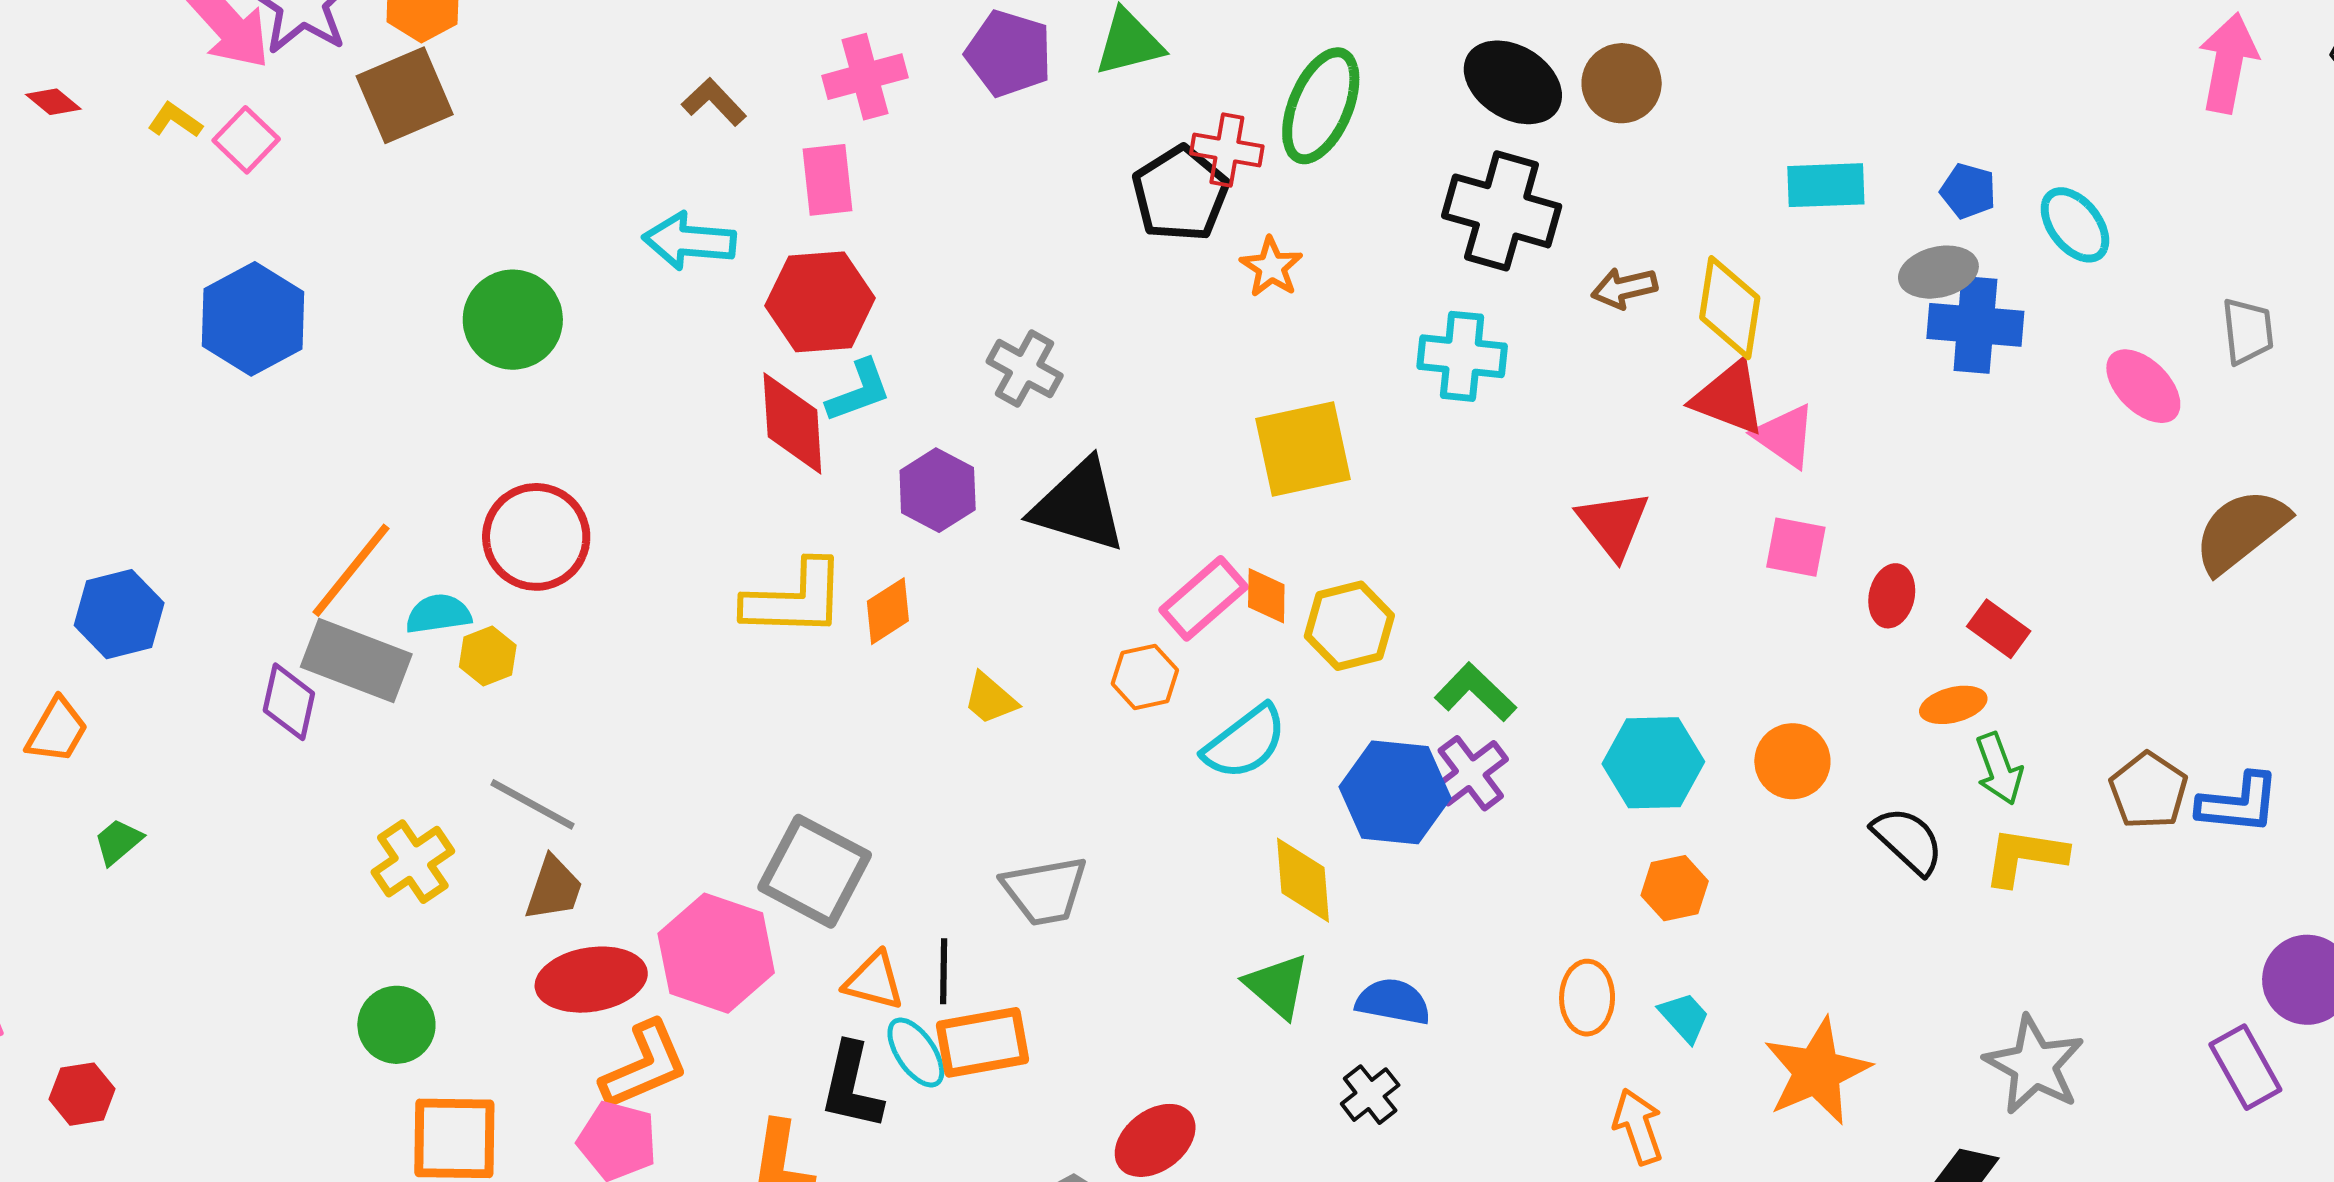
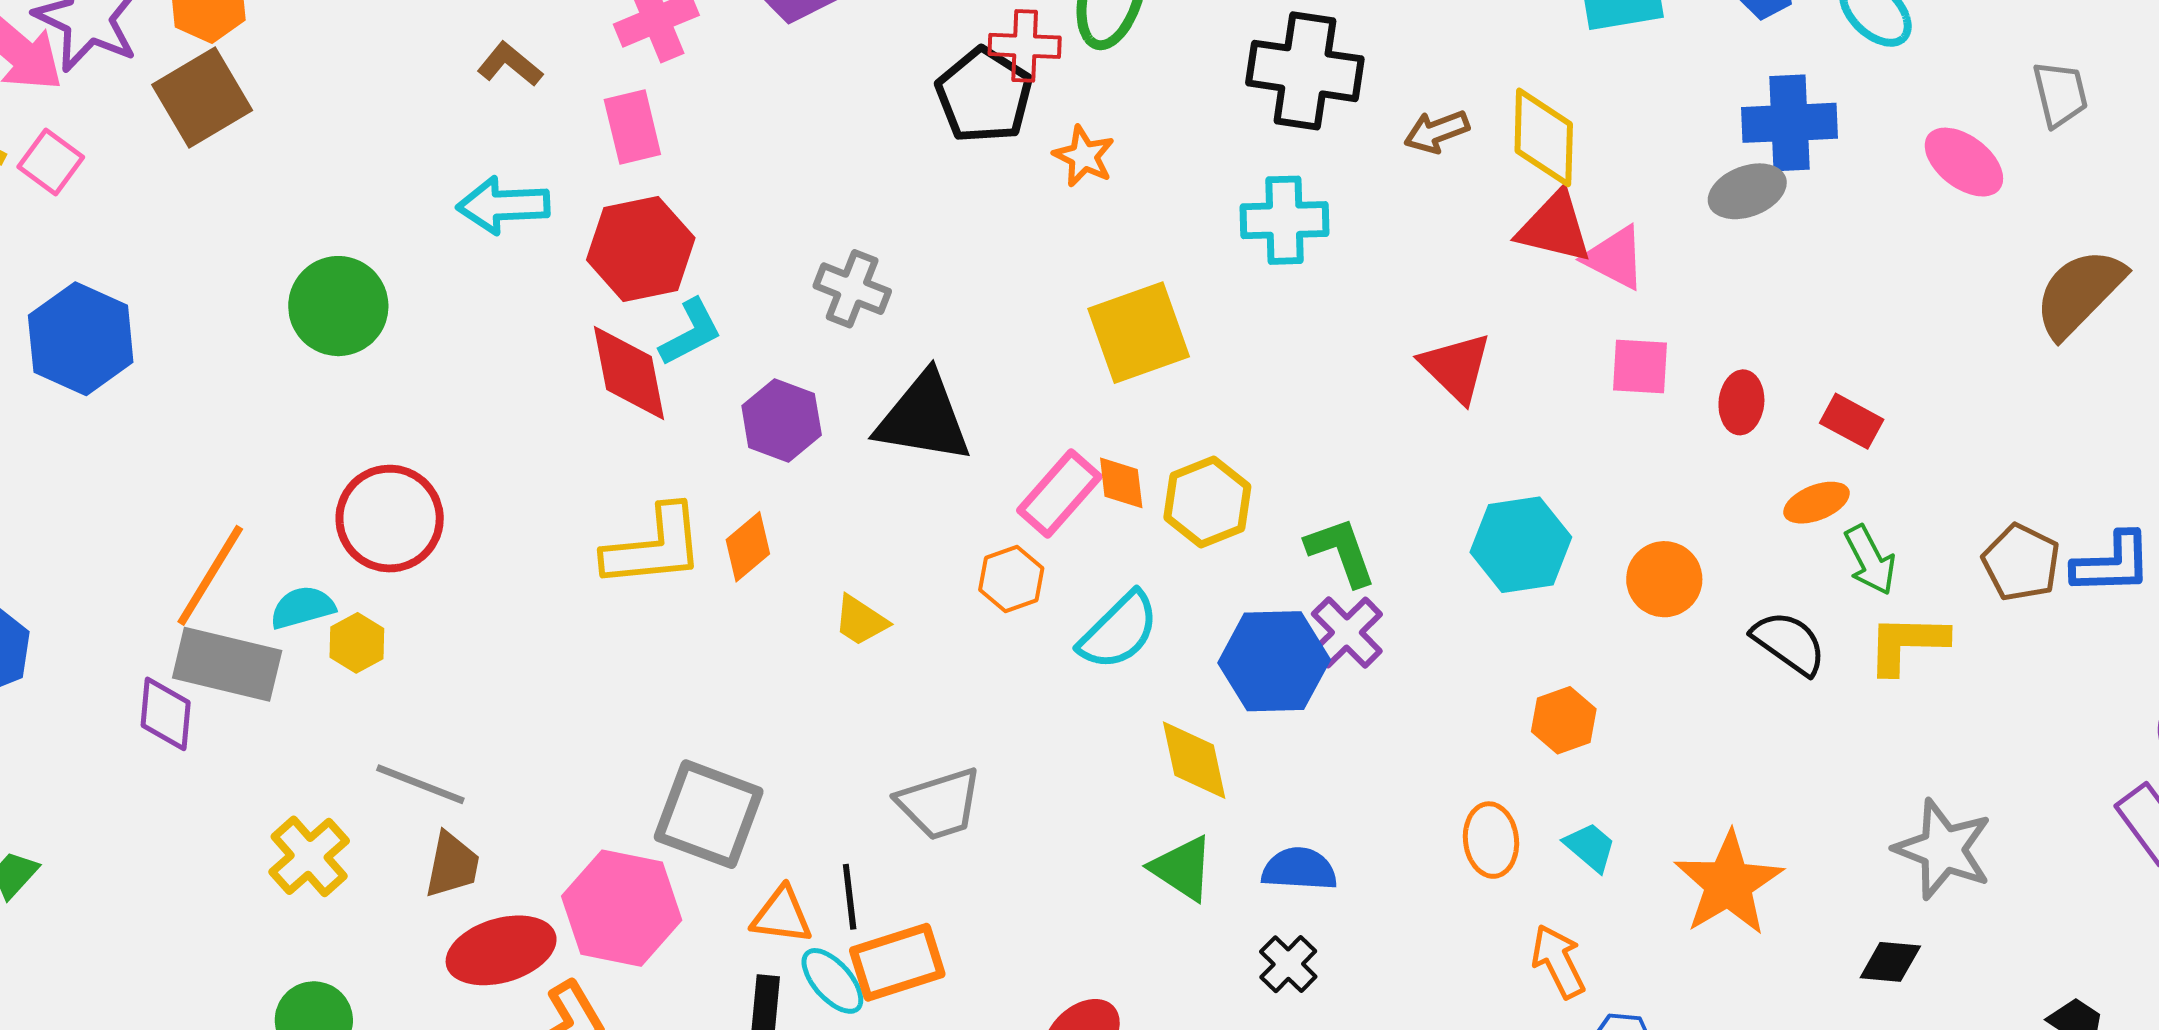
gray ellipse: (1938, 272) -> (1747, 191), moved
green L-shape: (1475, 692) -> (1341, 552), turned 34
cyan hexagon: (1653, 763) -> (1521, 545), moved

